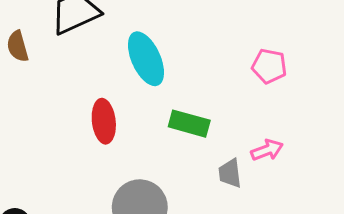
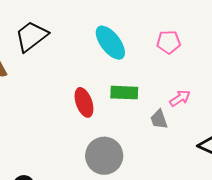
cyan ellipse: (146, 59) -> (110, 43), moved
red ellipse: (104, 121) -> (84, 102), moved

